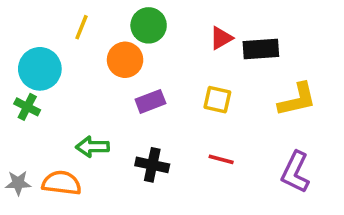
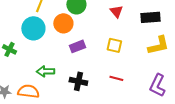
red triangle: (221, 38) -> (116, 11), turned -40
black rectangle: (261, 49) -> (150, 17), moved
cyan circle: (40, 69) -> (33, 28), moved

